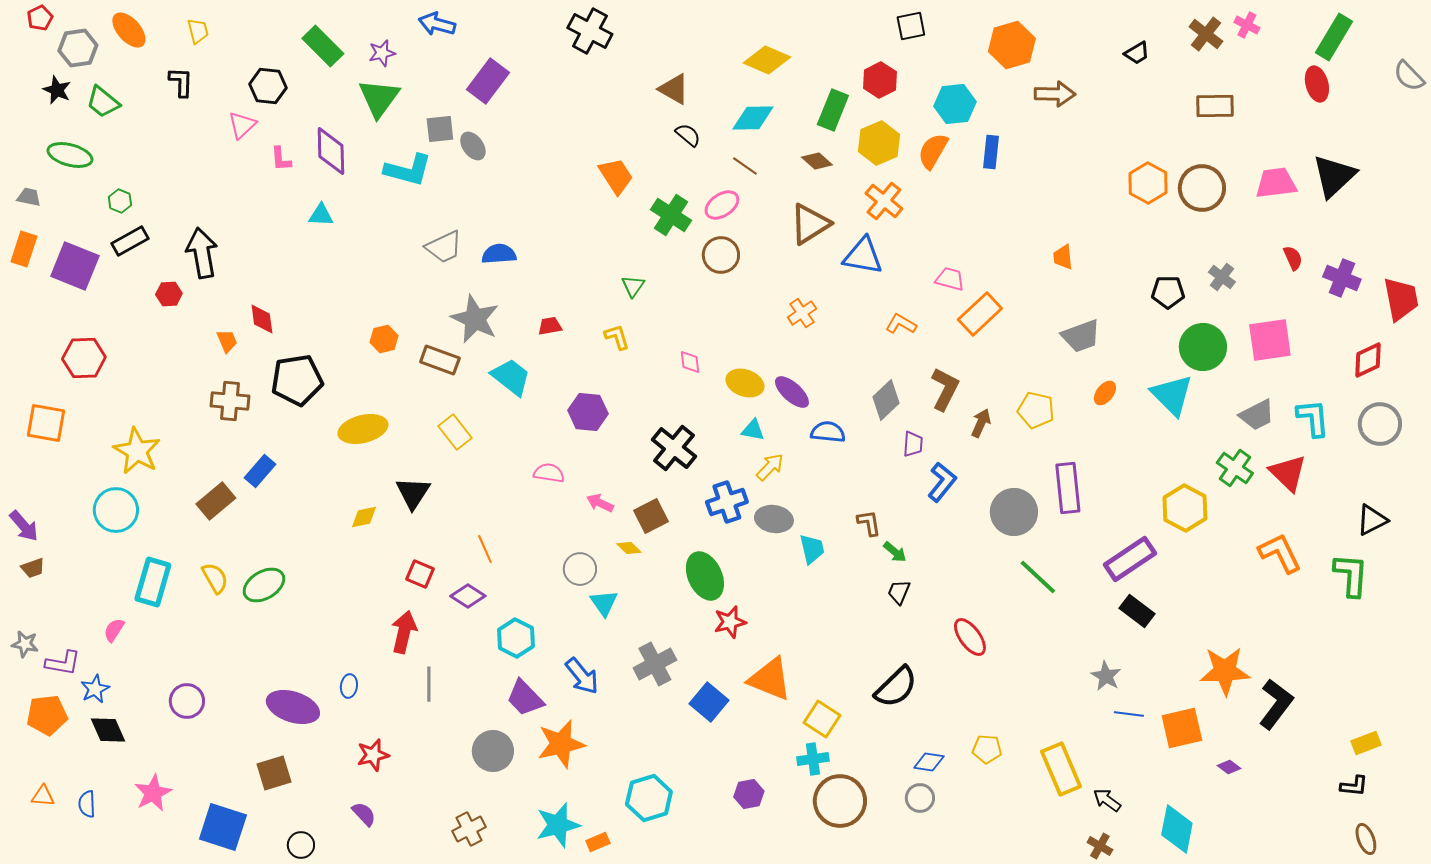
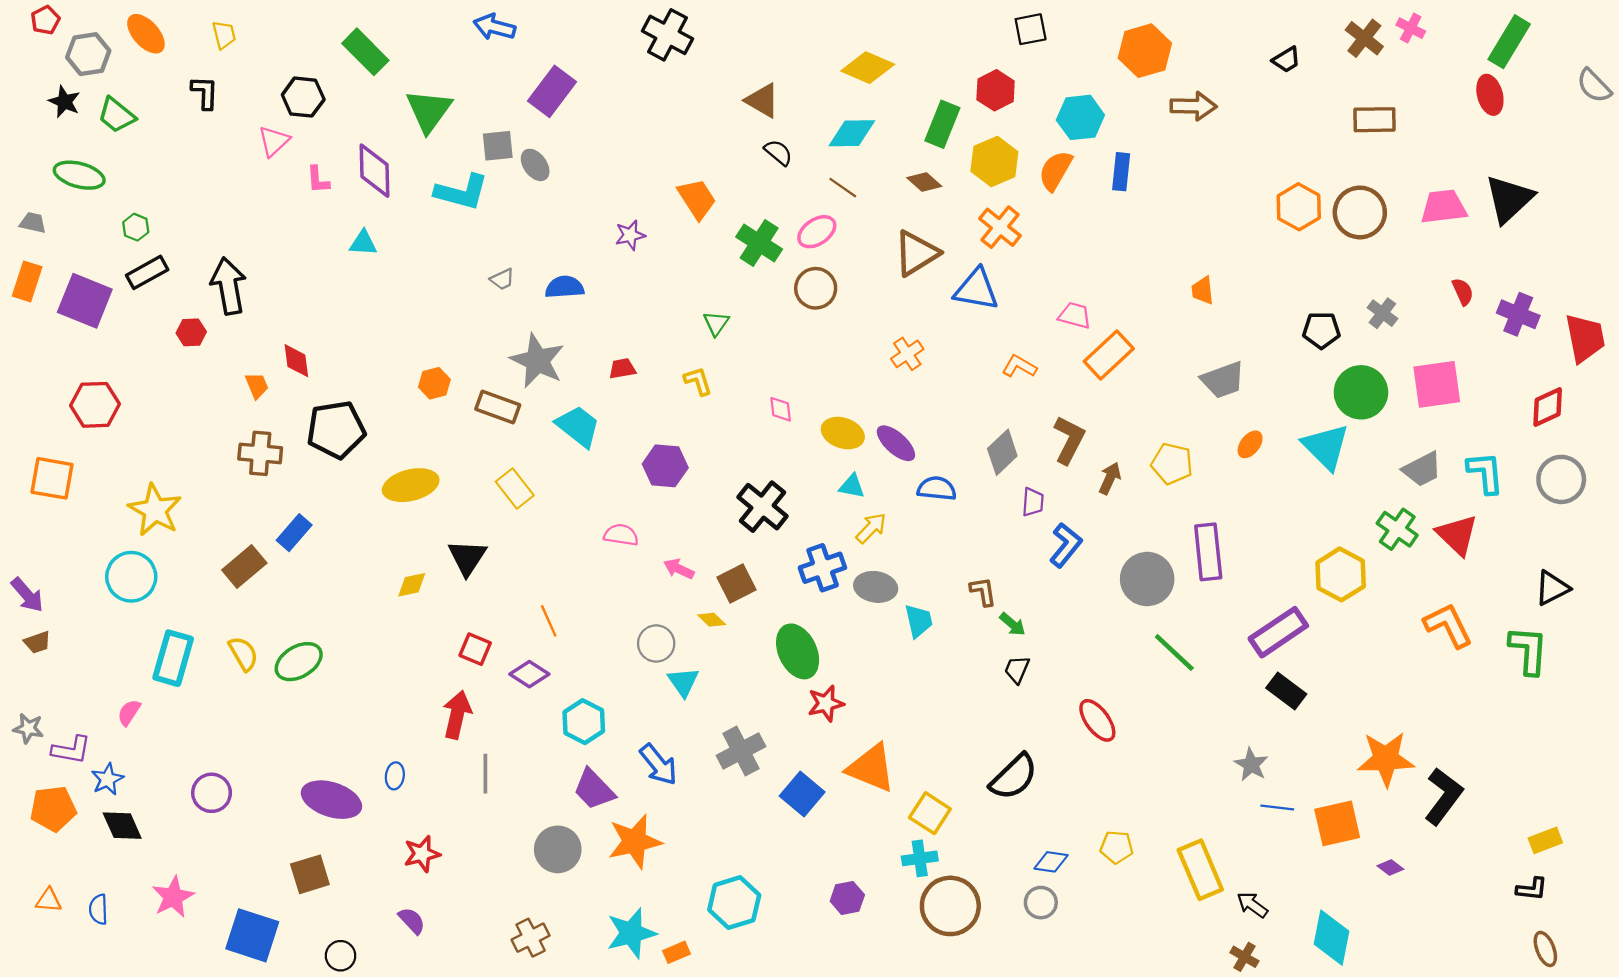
purple star: (382, 53) -> (630, 235), moved
gray trapezoid: (444, 247) -> (502, 279), size x0.6

